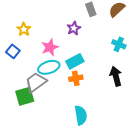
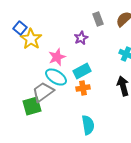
yellow star: (24, 29) -> (31, 39), size x1.5
blue square: (13, 51) -> (20, 28), moved
cyan ellipse: (49, 67) -> (56, 77), turned 50

